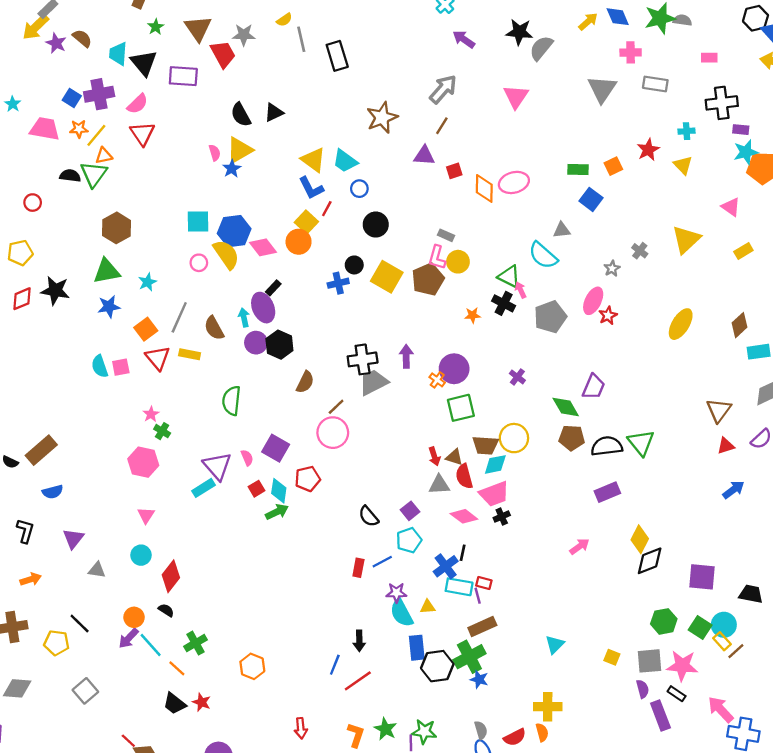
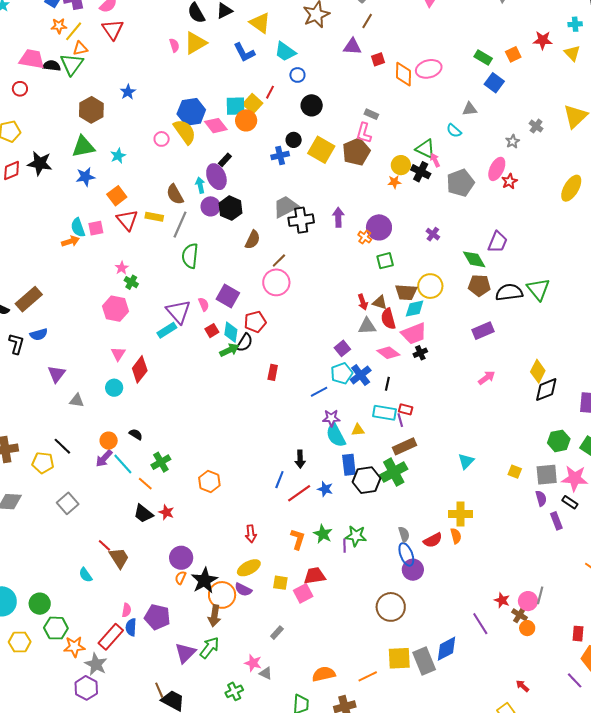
pink trapezoid: (45, 129) -> (32, 59), moved
red star: (648, 150) -> (543, 40), turned 30
yellow triangle: (313, 160) -> (260, 23), moved
blue star: (232, 169) -> (128, 92), moved
green rectangle: (578, 170) -> (483, 57), turned 30
blue L-shape: (311, 188) -> (244, 52), moved
cyan square: (198, 222) -> (236, 106), moved
cyan semicircle: (543, 255) -> (454, 131), size x0.6
yellow circle: (458, 262) -> (401, 165), moved
gray line: (179, 317) -> (180, 225), moved
gray trapezoid: (373, 382) -> (286, 207), moved
green square: (461, 408) -> (385, 261), size x0.7
purple rectangle: (607, 492) -> (483, 331), moved
black semicircle: (369, 516) -> (245, 343), moved, turned -108
black L-shape: (25, 531) -> (16, 344), moved
blue cross: (446, 566) -> (361, 375), moved
red rectangle: (358, 568) -> (273, 372), moved
red diamond: (171, 576) -> (140, 369), moved
orange arrow: (31, 579) -> (70, 241), moved
blue star: (479, 679) -> (325, 489), moved
purple rectangle: (660, 716) -> (556, 521), size x0.7

